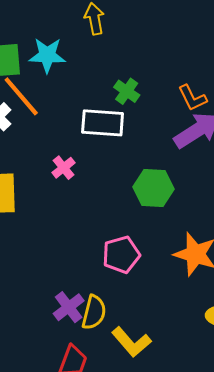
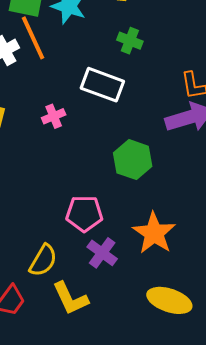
green cross: (127, 91) -> (130, 41), moved, turned -30
purple cross: (69, 307) -> (102, 253), moved, turned -32

